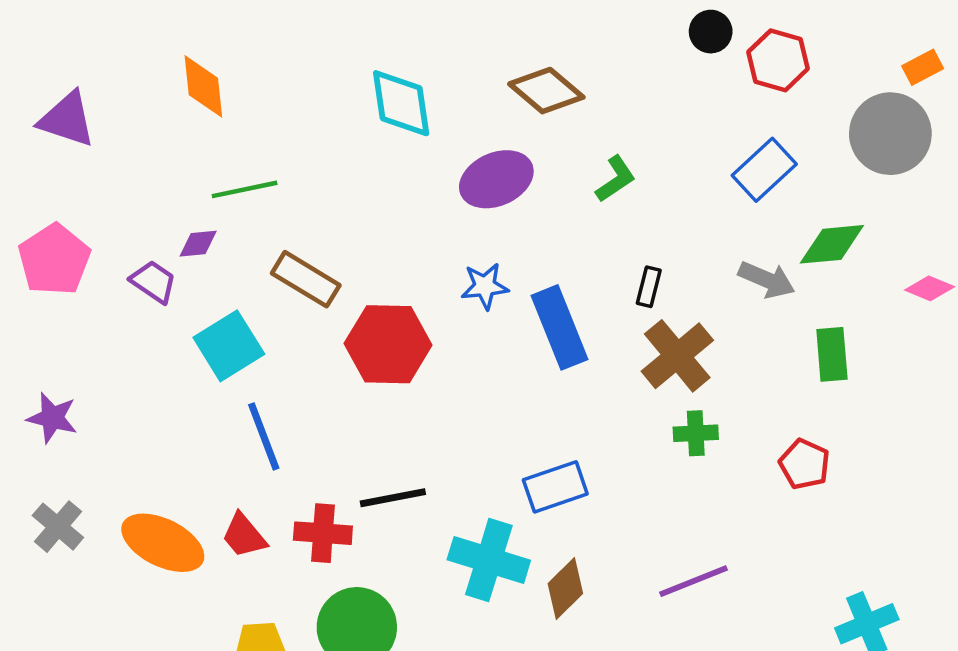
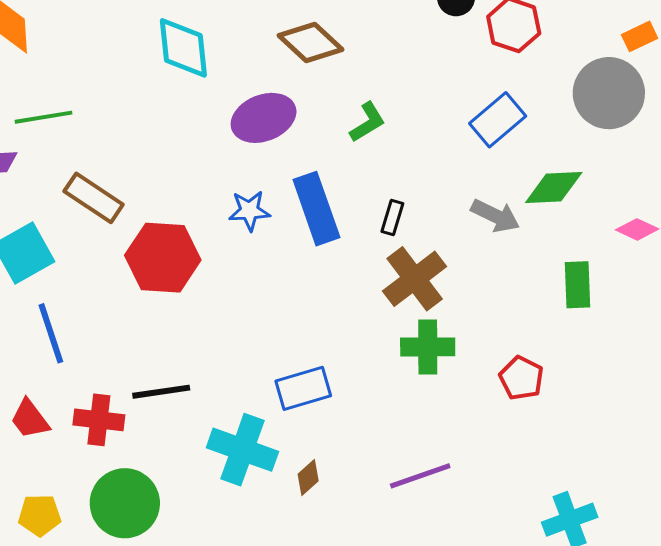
blue rectangle: (559, 327) -> (316, 209), moved
green rectangle: (832, 354) -> (578, 285), moved
green cross: (696, 433) -> (428, 347), size x1.4
brown diamond: (565, 589) -> (308, 477), size x0.7

